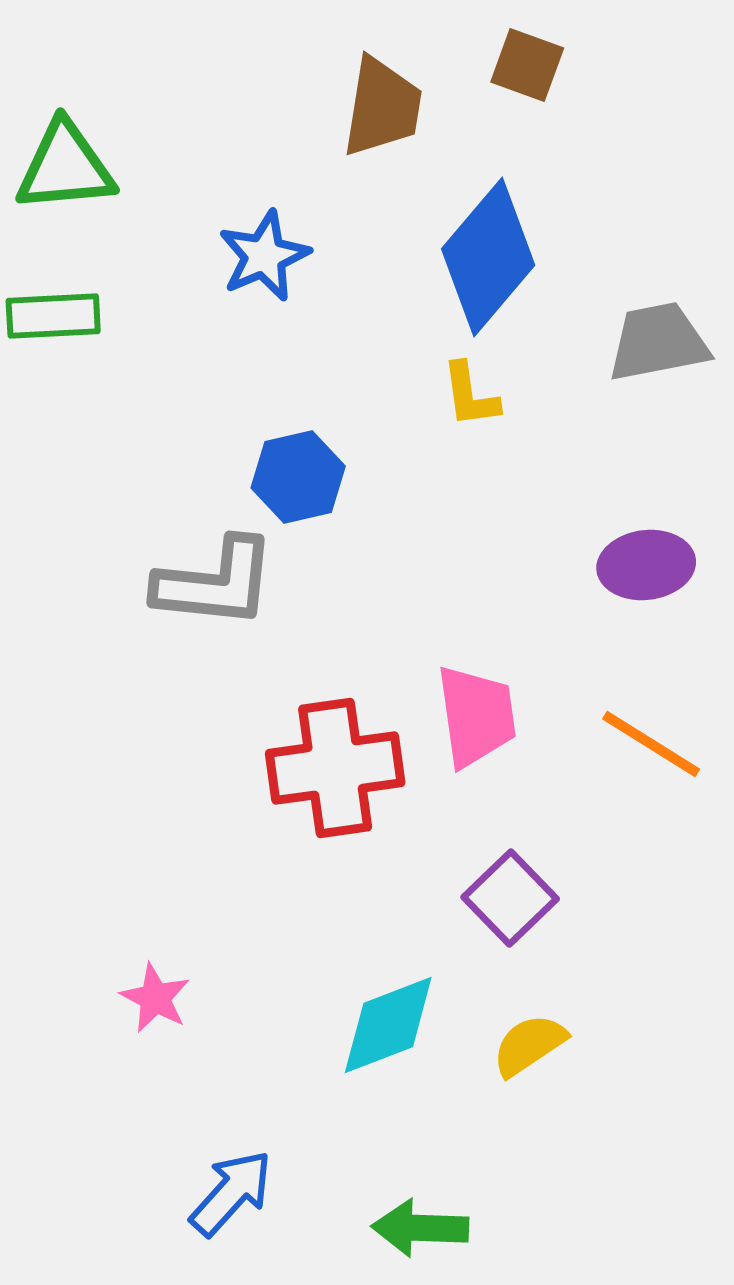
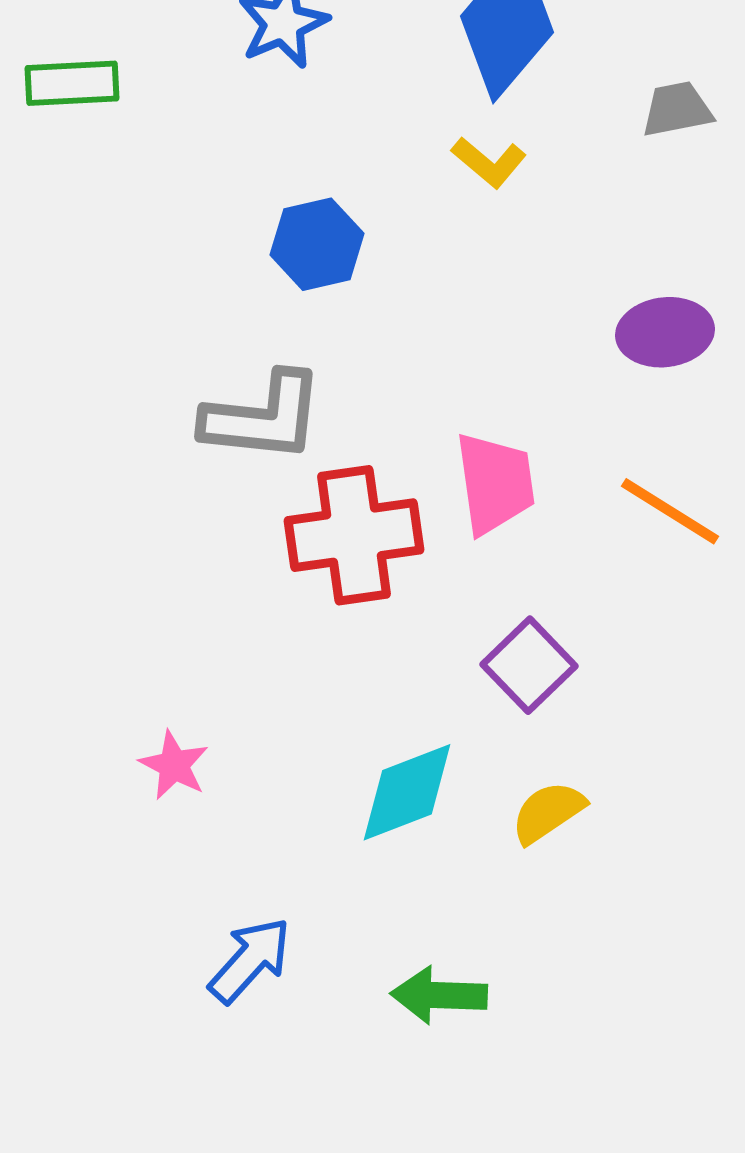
gray trapezoid: (658, 342) -> (677, 109), size x0.7
yellow L-shape: (470, 395) -> (489, 162), turned -42
gray L-shape: (215, 583) -> (263, 417), moved

